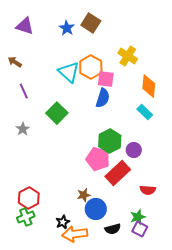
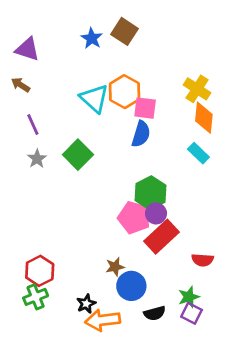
purple triangle: (25, 26) -> (27, 49), moved
yellow cross: (128, 56) -> (197, 89), moved
gray star: (23, 129) -> (37, 159), moved
purple circle: (134, 150) -> (156, 213), moved

